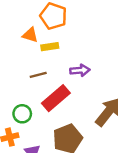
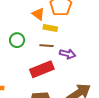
brown line: (38, 75) -> (47, 46), moved
green circle: (22, 114) -> (17, 40), moved

